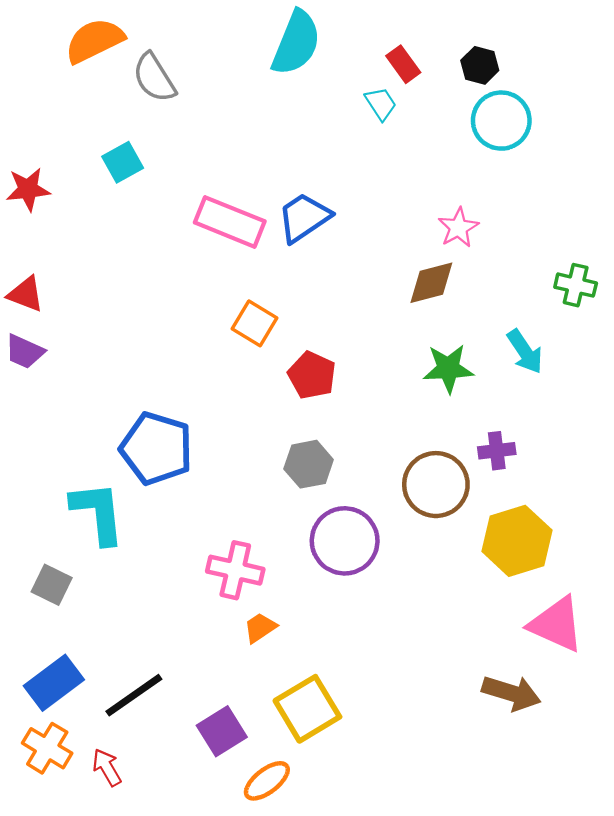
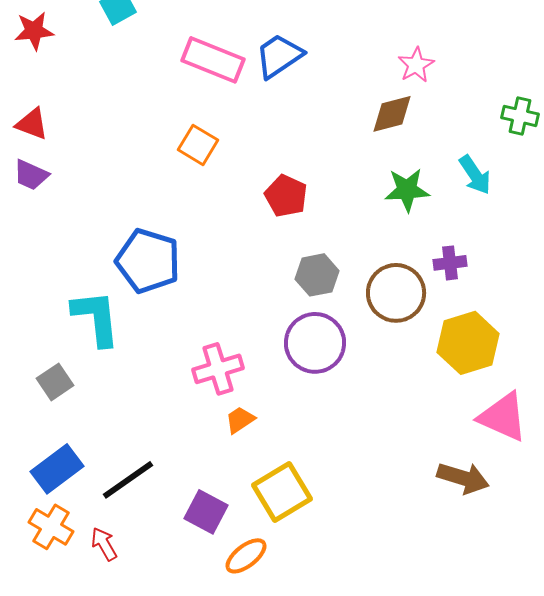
orange square: (254, 323) -> (198, 145), moved
gray hexagon: (309, 464) -> (317, 275), moved
pink cross: (235, 570) -> (218, 369), turned -30
gray square: (52, 585) -> (55, 382), turned 30
purple square: (222, 731) -> (206, 512), turned -30

